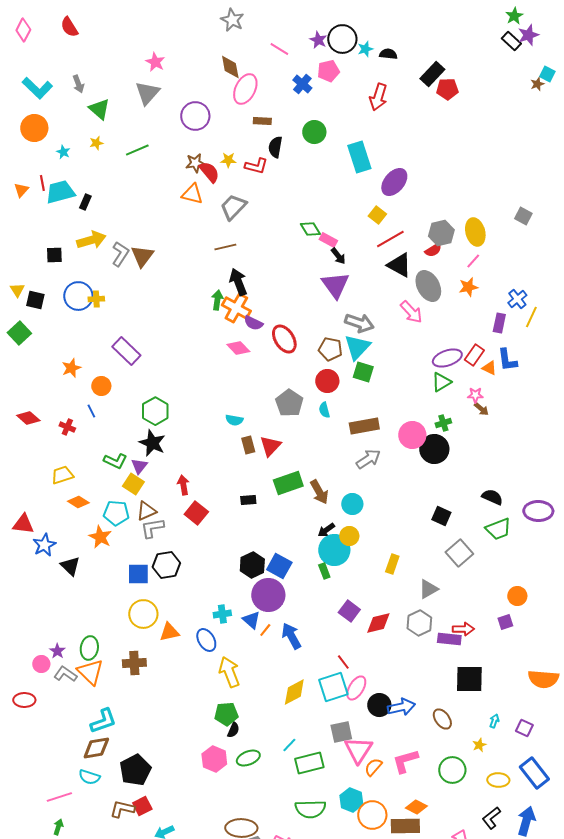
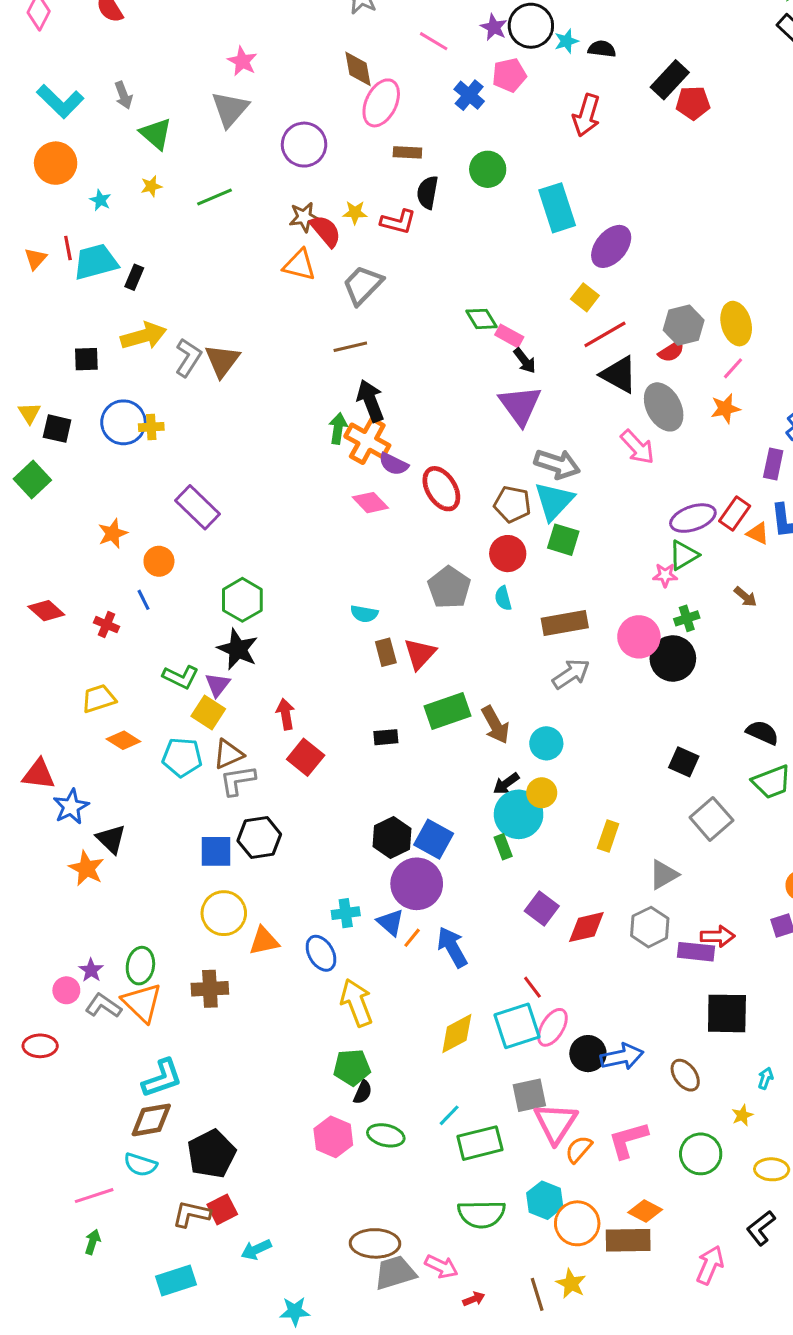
pink star: (475, 395) -> (665, 575), moved
orange star: (100, 537) -> (86, 868), moved
green ellipse: (248, 758) -> (386, 1135), turned 35

